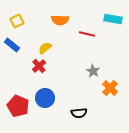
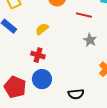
red cross: (39, 66) -> (38, 55), moved, turned -32
gray star: (93, 71) -> (90, 40), moved

